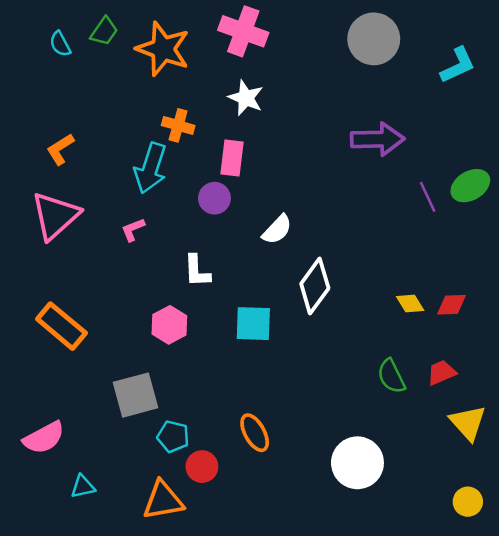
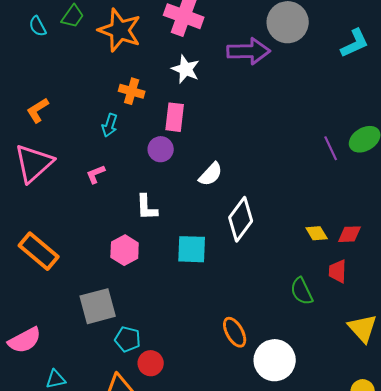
purple arrow: (378, 139) -> (249, 51), moved
cyan arrow: (151, 168) -> (110, 125), size x0.6
red trapezoid: (441, 372) -> (338, 271), moved, turned -65
orange ellipse: (255, 433) -> (235, 332), moved

